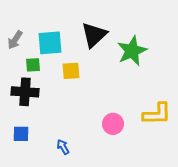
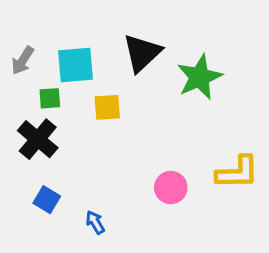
black cross: (25, 92) -> (38, 139), turned 36
blue square: (21, 134) -> (47, 200), moved, turned 30

